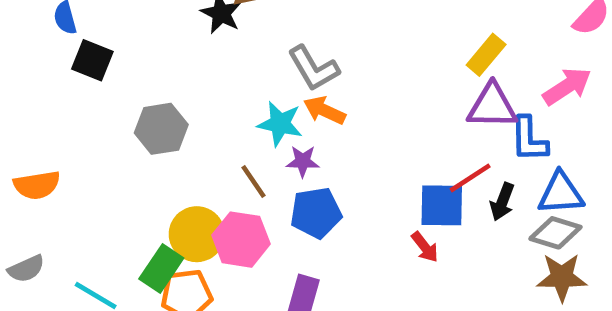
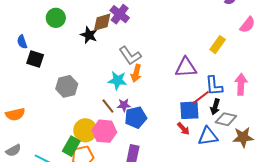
yellow rectangle: (486, 55) -> (218, 45), moved
pink arrow: (567, 86) -> (241, 84), moved, turned -50
purple triangle: (492, 106) -> (186, 67), moved
orange arrow: (324, 110) -> (136, 73), turned -96
blue L-shape: (529, 139) -> (214, 86), moved
purple star: (303, 161) -> (124, 105), moved
blue triangle: (561, 193) -> (208, 136), moved
gray diamond: (555, 233) -> (226, 119), moved

